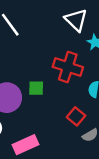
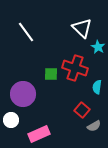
green square: (36, 88) -> (51, 74), moved

